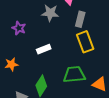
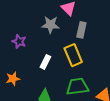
yellow rectangle: (85, 42) -> (73, 55), moved
white rectangle: (44, 49) -> (45, 62), turned -40

